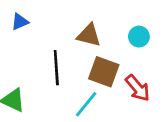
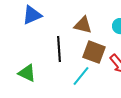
blue triangle: (20, 22) -> (32, 15), size x1.5

